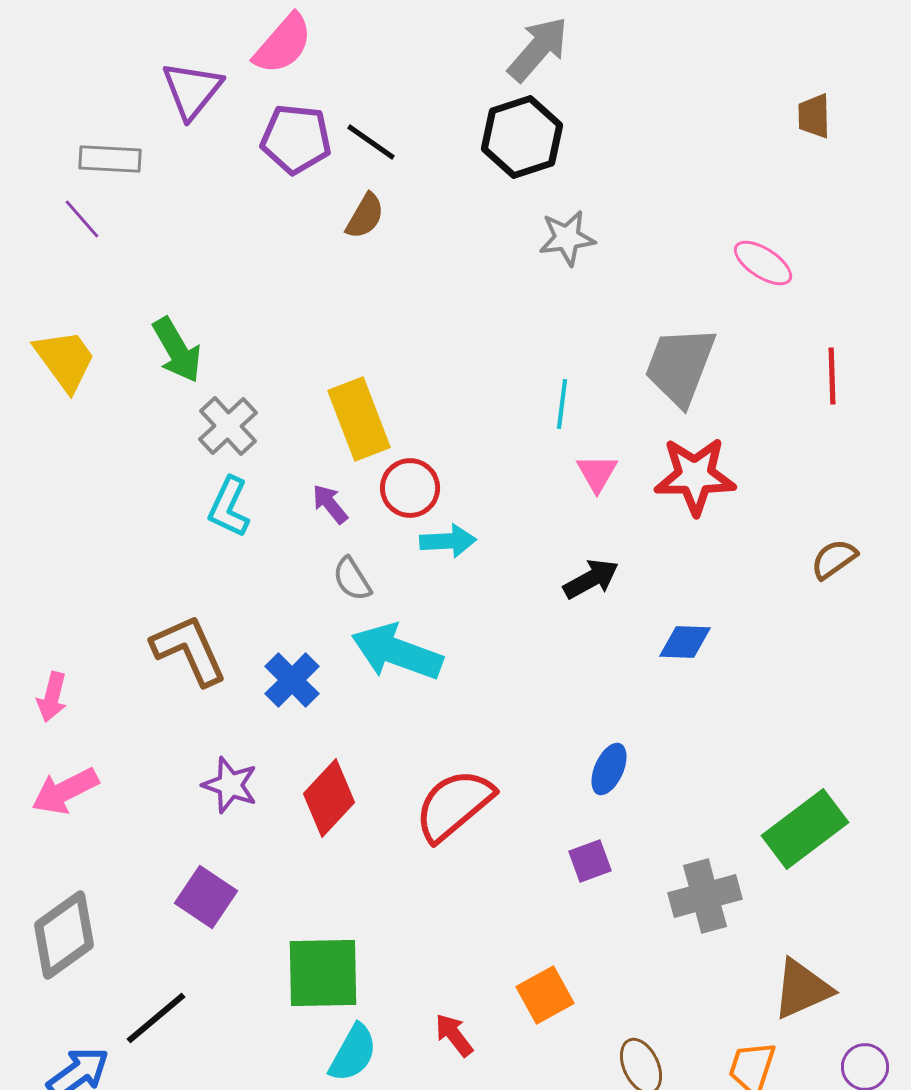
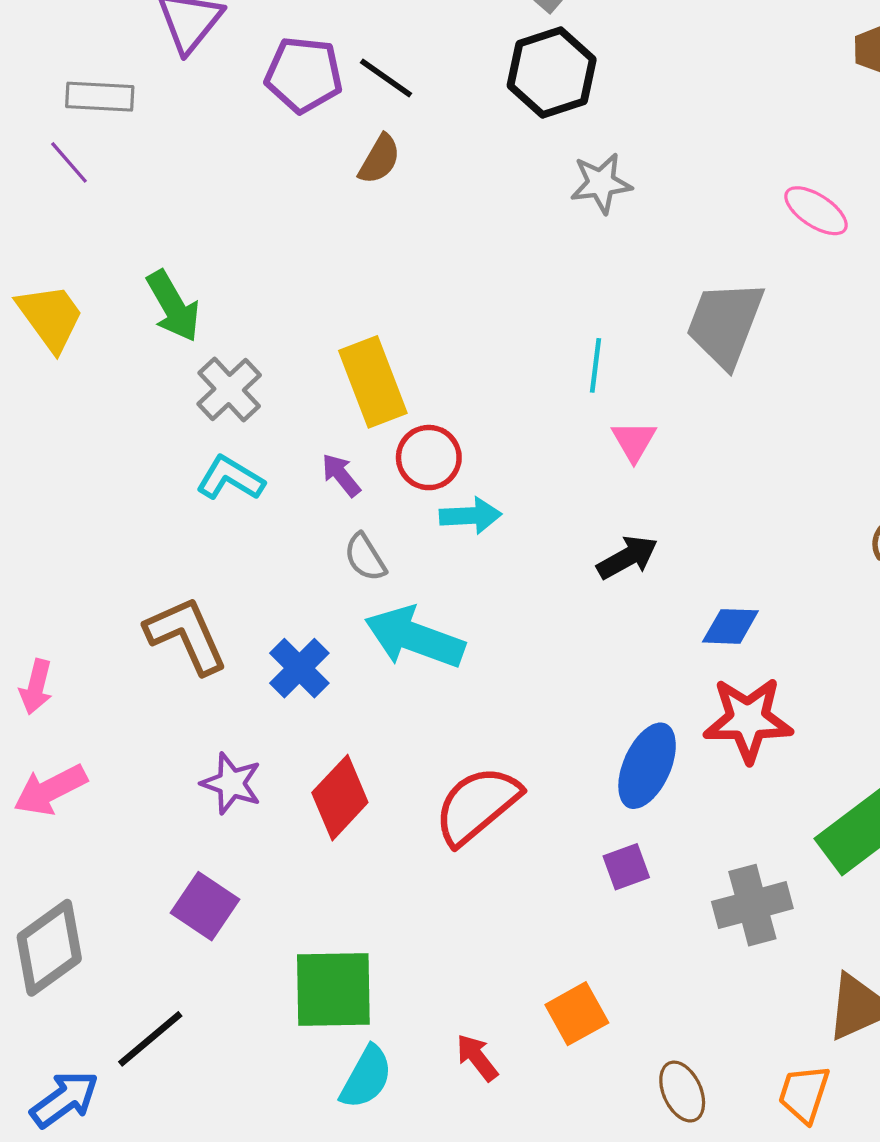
red star: (695, 476) -> (748, 720), moved
cyan L-shape: (229, 507) -> (230, 478), turned 96
blue ellipse: (609, 769) -> (647, 766), size x1.5

